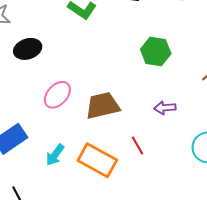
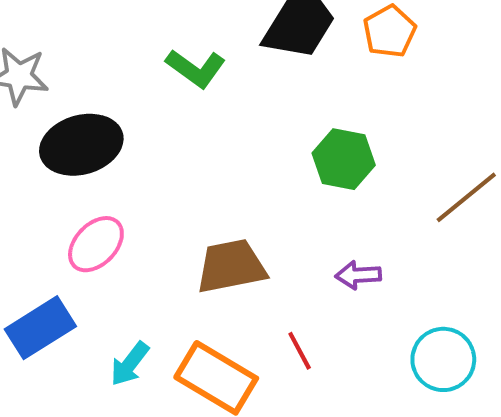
black ellipse: (28, 49) -> (81, 145), size x1.4
pink ellipse: (57, 95) -> (96, 244), moved

